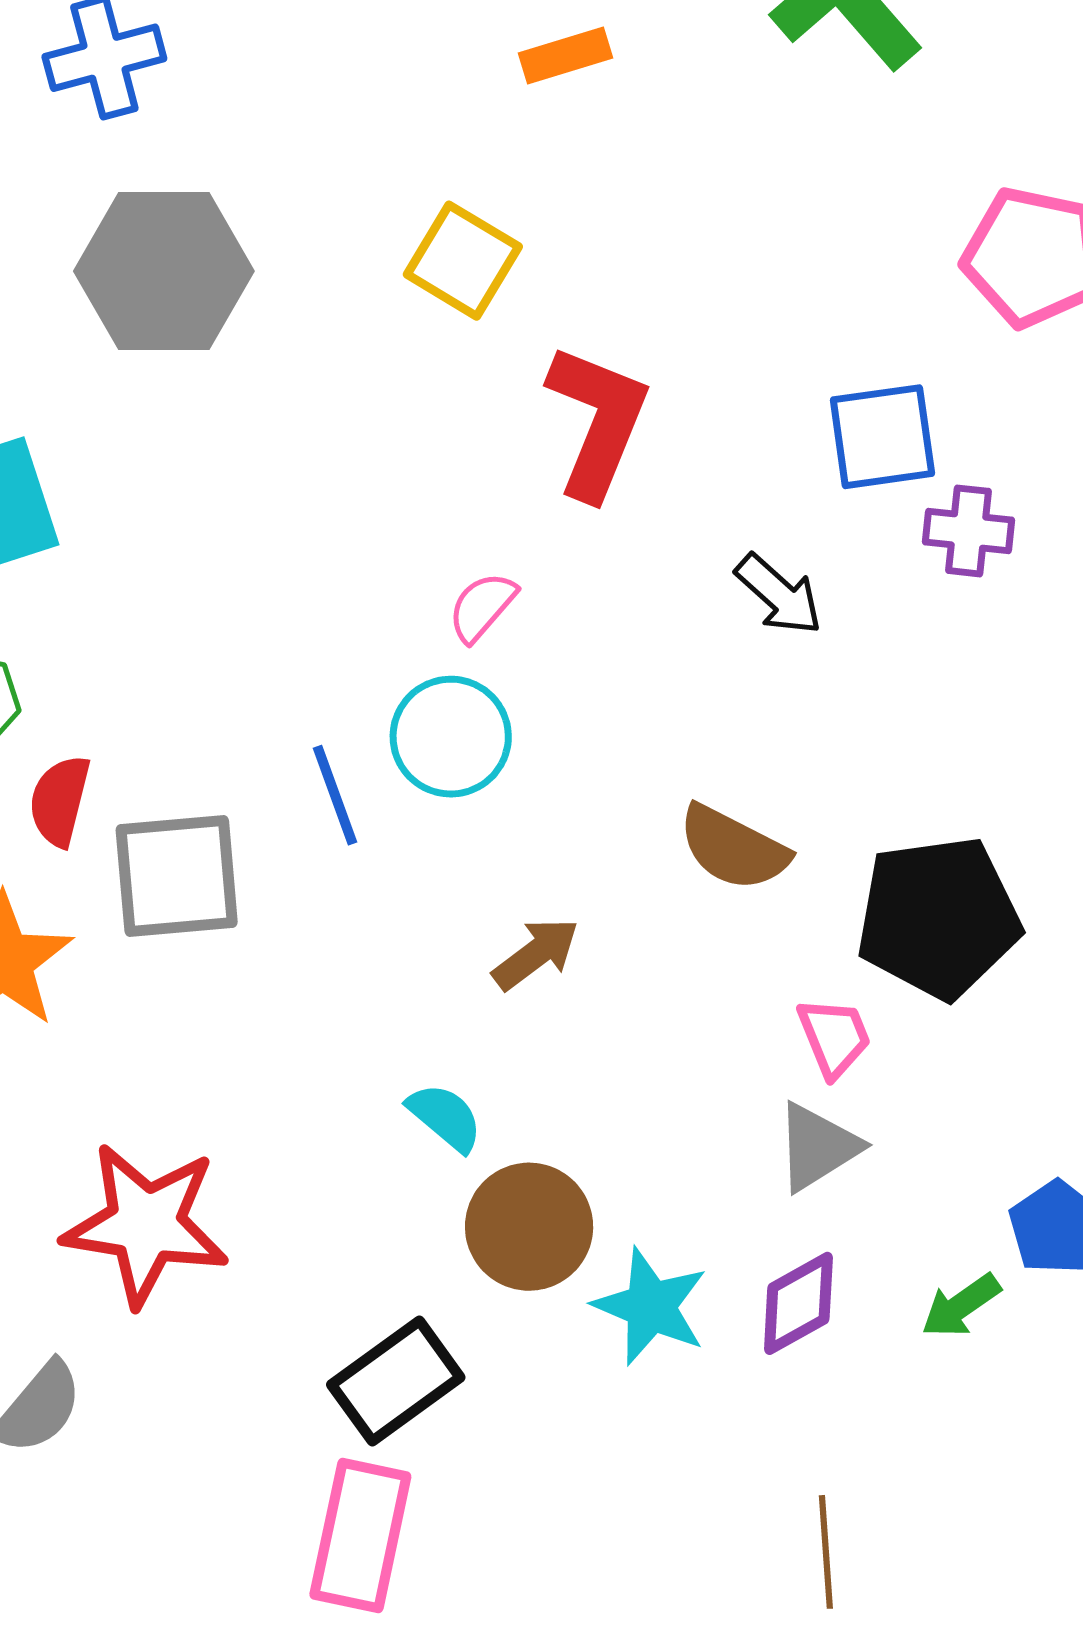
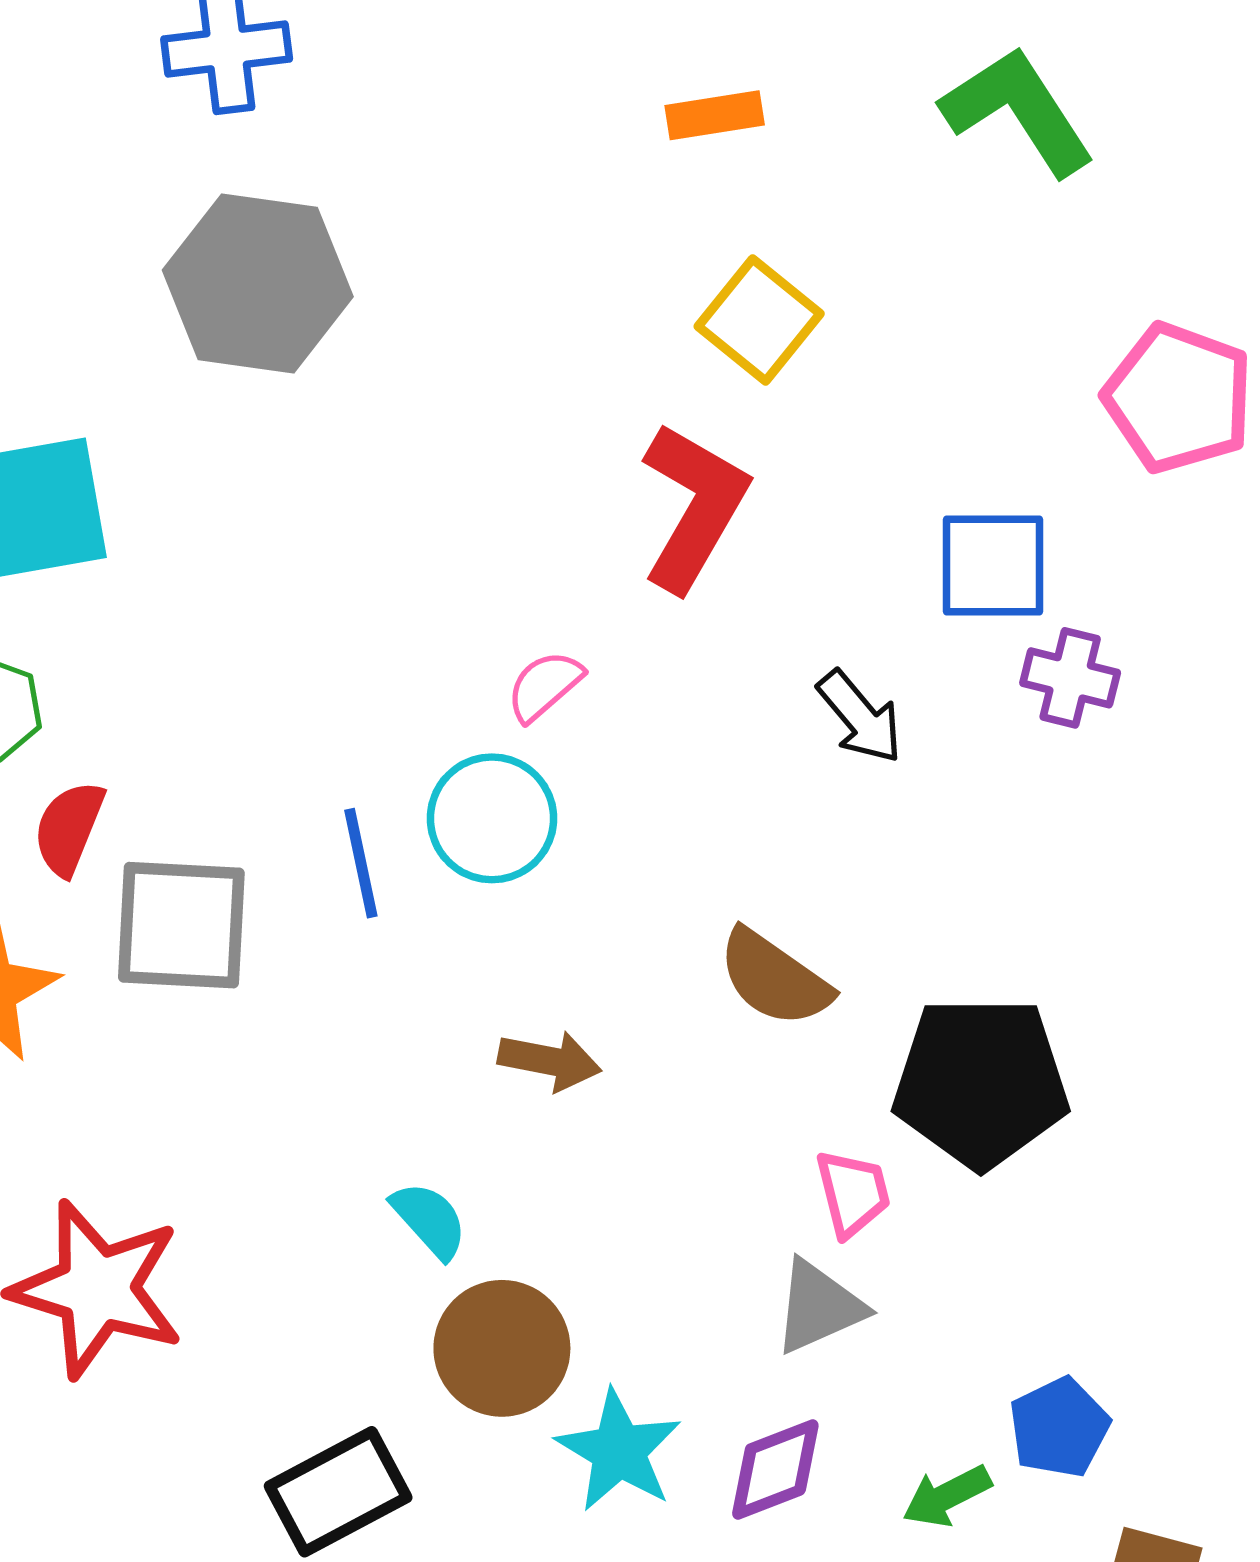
yellow square: (463, 261) -> (759, 320), moved
brown arrow: (536, 954) -> (550, 1061), turned 40

